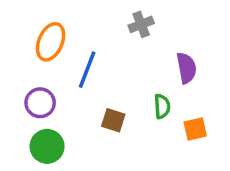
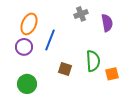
purple semicircle: (186, 68) -> (107, 23), moved
purple circle: (40, 103) -> (24, 47), moved
green semicircle: (162, 106) -> (93, 61), size x1.5

